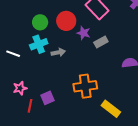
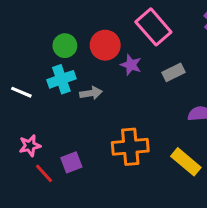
gray rectangle: (101, 42) -> (174, 72), moved
red line: (30, 106) -> (44, 173), turned -56
yellow rectangle: (111, 109) -> (186, 162), moved

